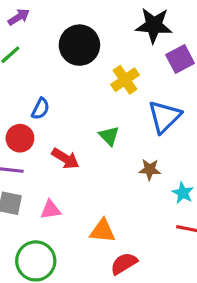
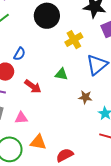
green triangle: (109, 136) -> (61, 74), turned -40
orange triangle: (103, 231) -> (38, 142), moved

